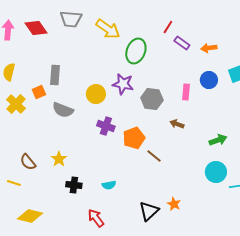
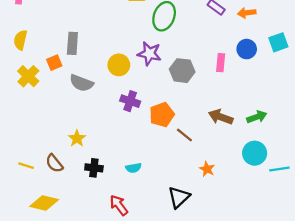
brown arrow: (177, 124) -> (221, 117), moved, size x1.5
brown semicircle: (28, 162) -> (54, 163), moved
orange star: (174, 204) -> (207, 169), moved

